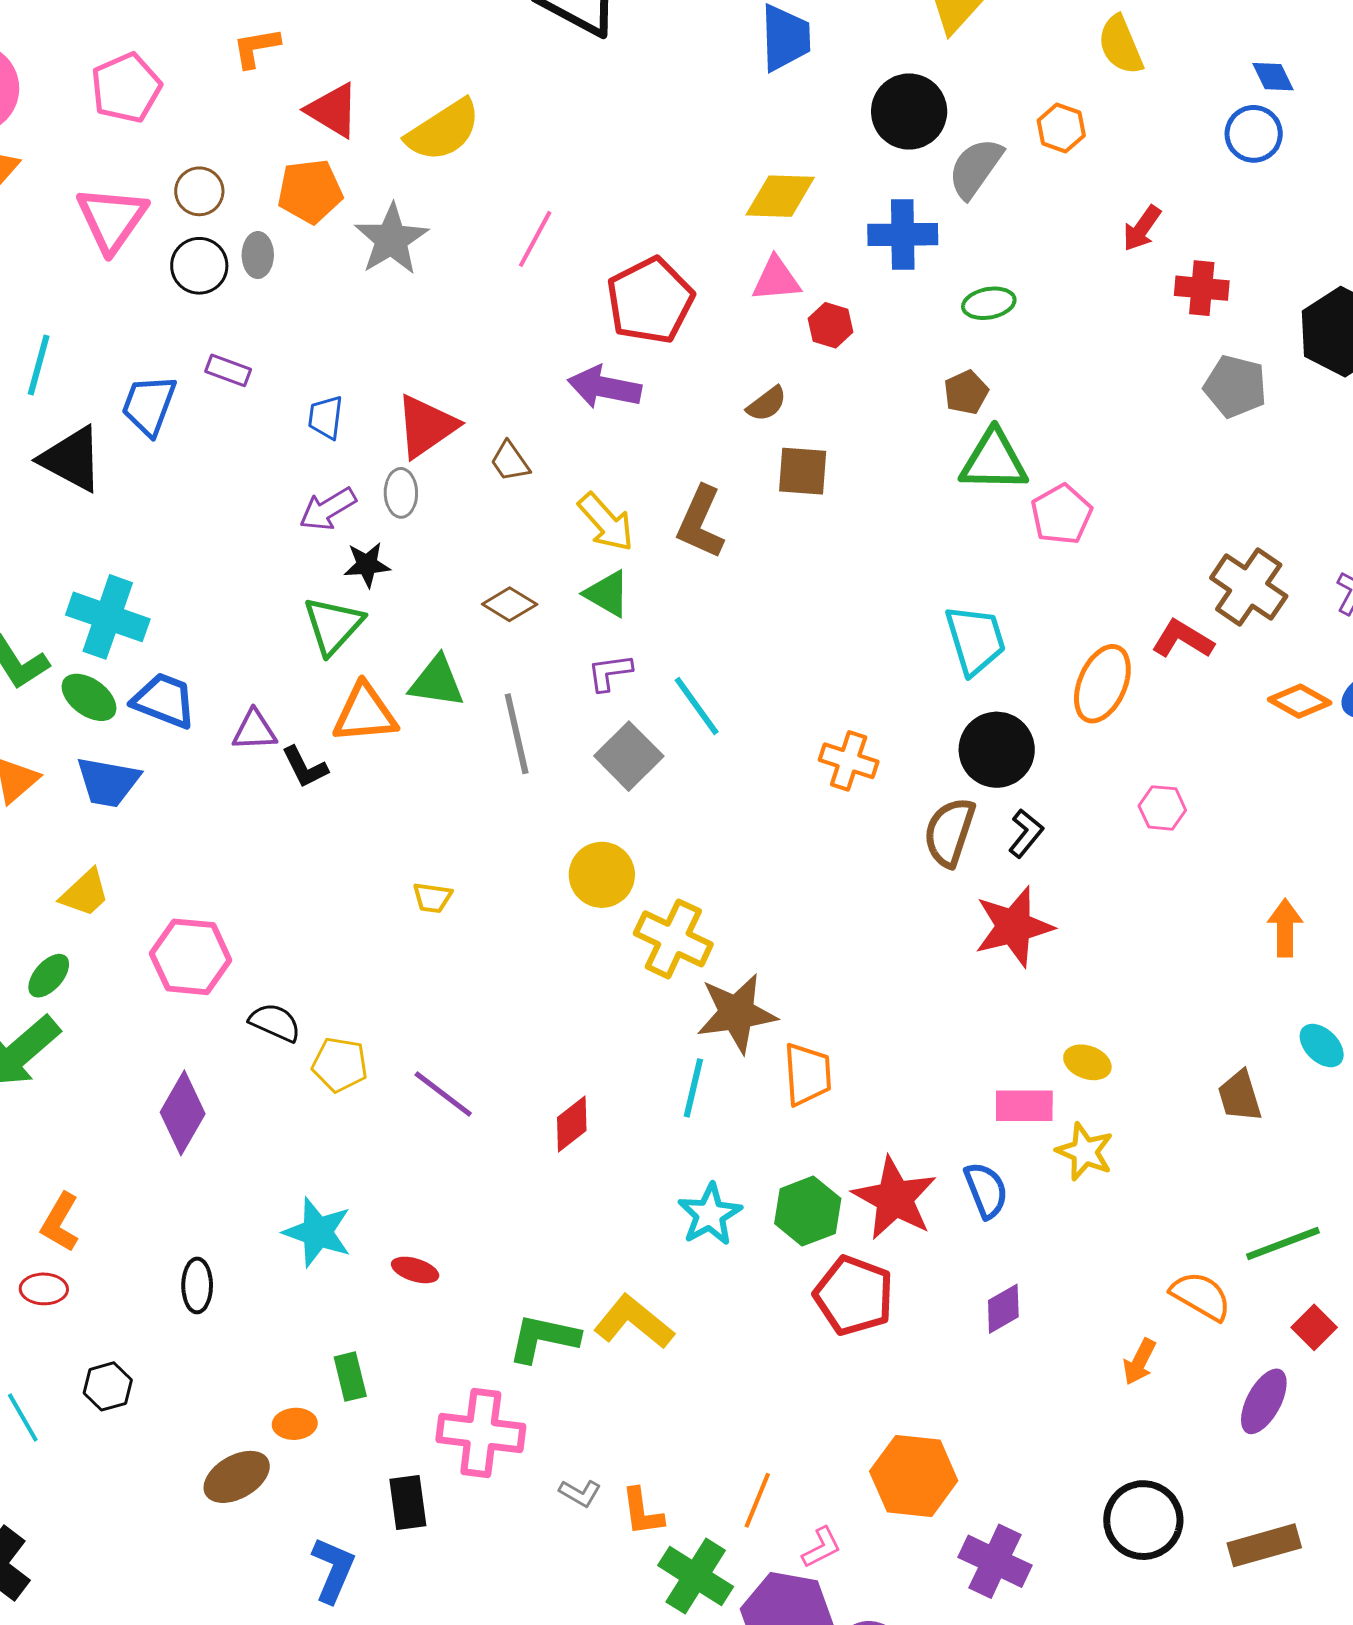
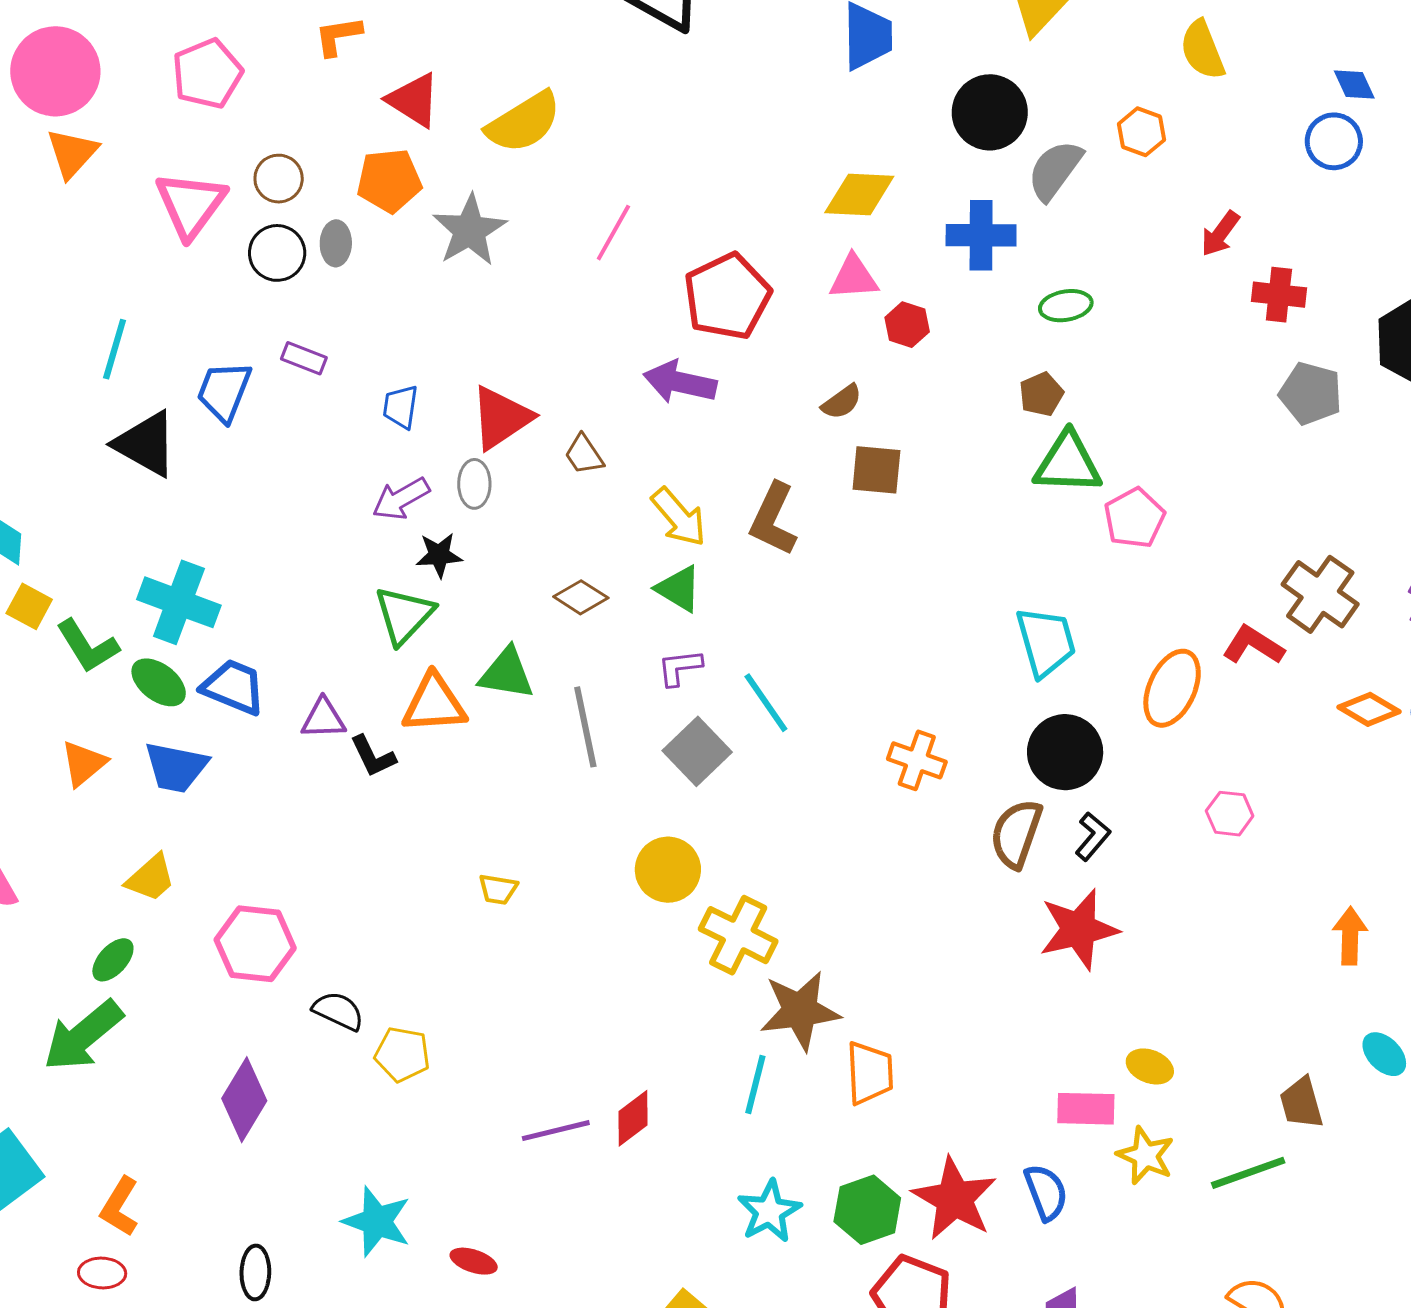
purple line: (443, 1094) -> (556, 1131), moved, turned -52
green line: (1283, 1244) -> (1248, 1173), moved

